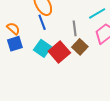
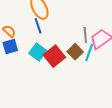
cyan line: (97, 13) -> (89, 53), moved, turned -42
gray line: (75, 28) -> (85, 35), moved

